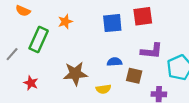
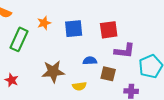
red square: (143, 16) -> (109, 30), moved
blue square: (112, 23) -> (74, 29), moved

